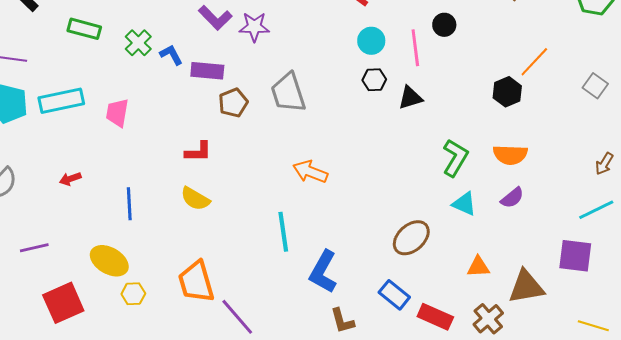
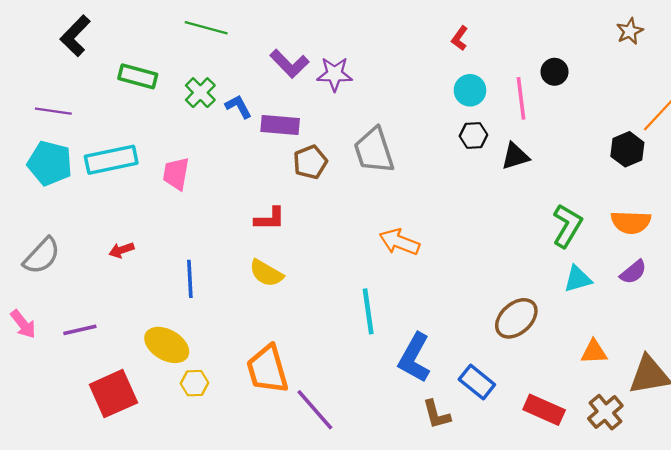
cyan triangle: (464, 204) -> (578, 279), turned -40
blue rectangle: (394, 295) -> (477, 382), moved

